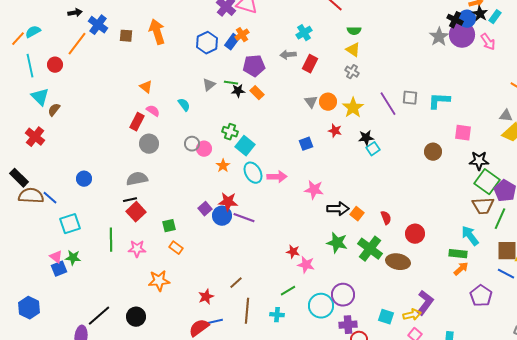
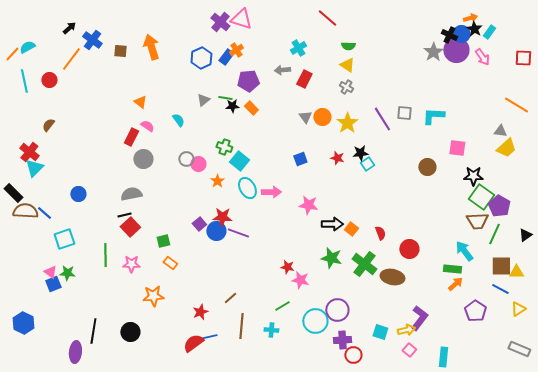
black arrow: (75, 13) -> (69, 28), turned -32
cyan triangle: (40, 97) -> (34, 168), moved, turned 30
red star: (335, 131) -> (337, 158), moved
black line: (99, 316) -> (93, 331), turned -40

